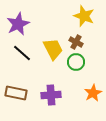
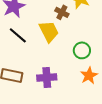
brown cross: (76, 42) -> (62, 12), moved
green circle: (76, 62) -> (82, 50), moved

